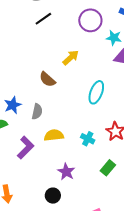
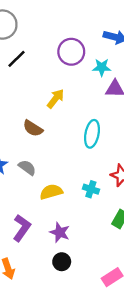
gray semicircle: (37, 112) -> (27, 168), turned -56
purple L-shape: (25, 148) -> (22, 228), moved
purple star: (66, 172) -> (60, 232), moved

